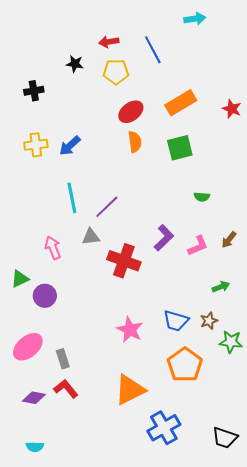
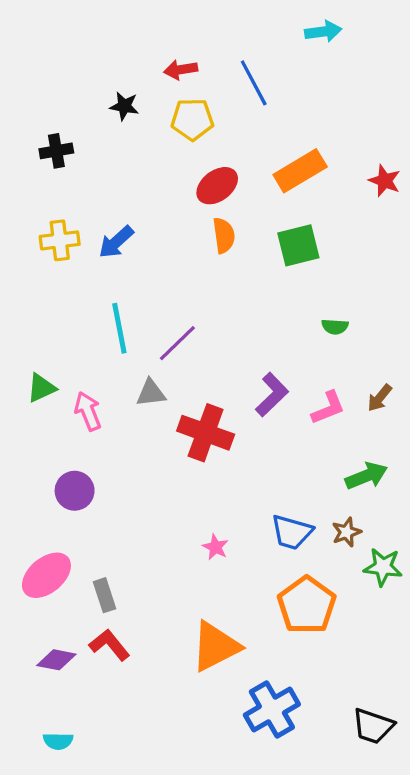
green triangle: (20, 279) -> (41, 388), moved
green arrow: (221, 287) -> (366, 476), size x1.4
pink star: (130, 330) -> (216, 547), size x0.6

